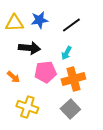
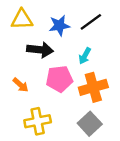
blue star: (39, 20) -> (59, 26), moved
yellow cross: (27, 107) -> (38, 121), turned -30

